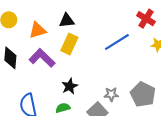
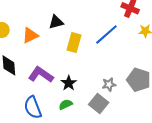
yellow rectangle: (69, 44) -> (74, 42), moved
purple L-shape: (42, 58) -> (41, 75), moved

